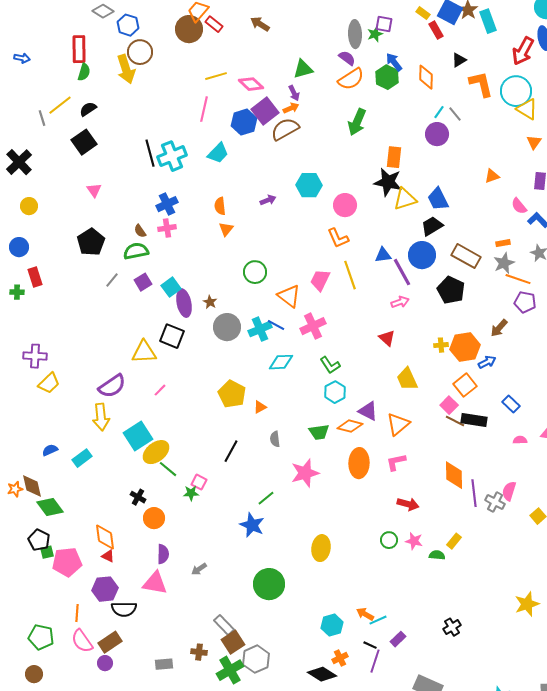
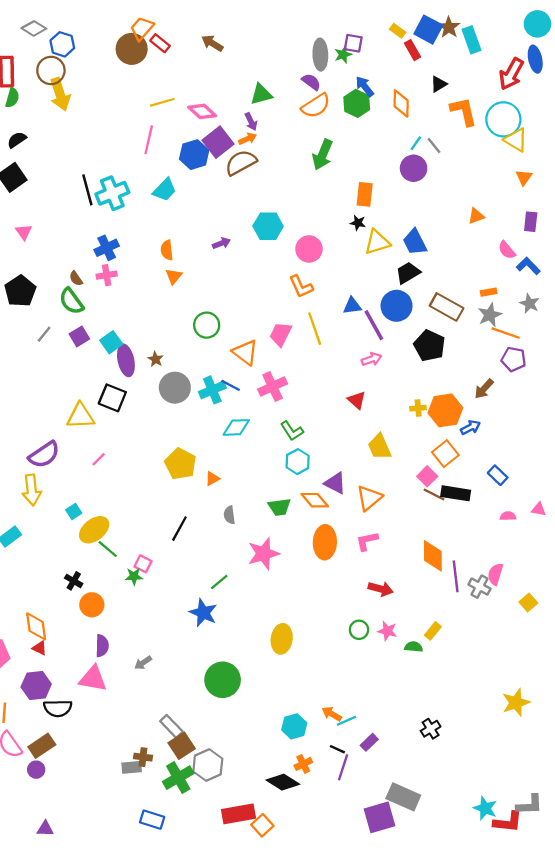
brown circle: (140, 52) -> (51, 70), moved
black star: (388, 182) -> (358, 223), size x0.5
green semicircle: (136, 251) -> (71, 301), turned -115
orange diamond: (350, 426) -> (315, 500), turned 35
cyan square: (138, 436) -> (74, 512), size x0.5
gray rectangle: (164, 664) -> (132, 767), moved

